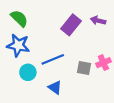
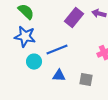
gray square: (84, 68) -> (86, 80), moved
blue triangle: (55, 87) -> (59, 76), turned -32

